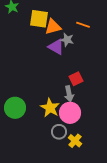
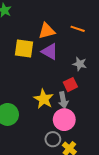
yellow square: (39, 19) -> (24, 48), moved
gray star: (67, 40) -> (80, 64), moved
yellow star: (50, 108) -> (44, 99), moved

